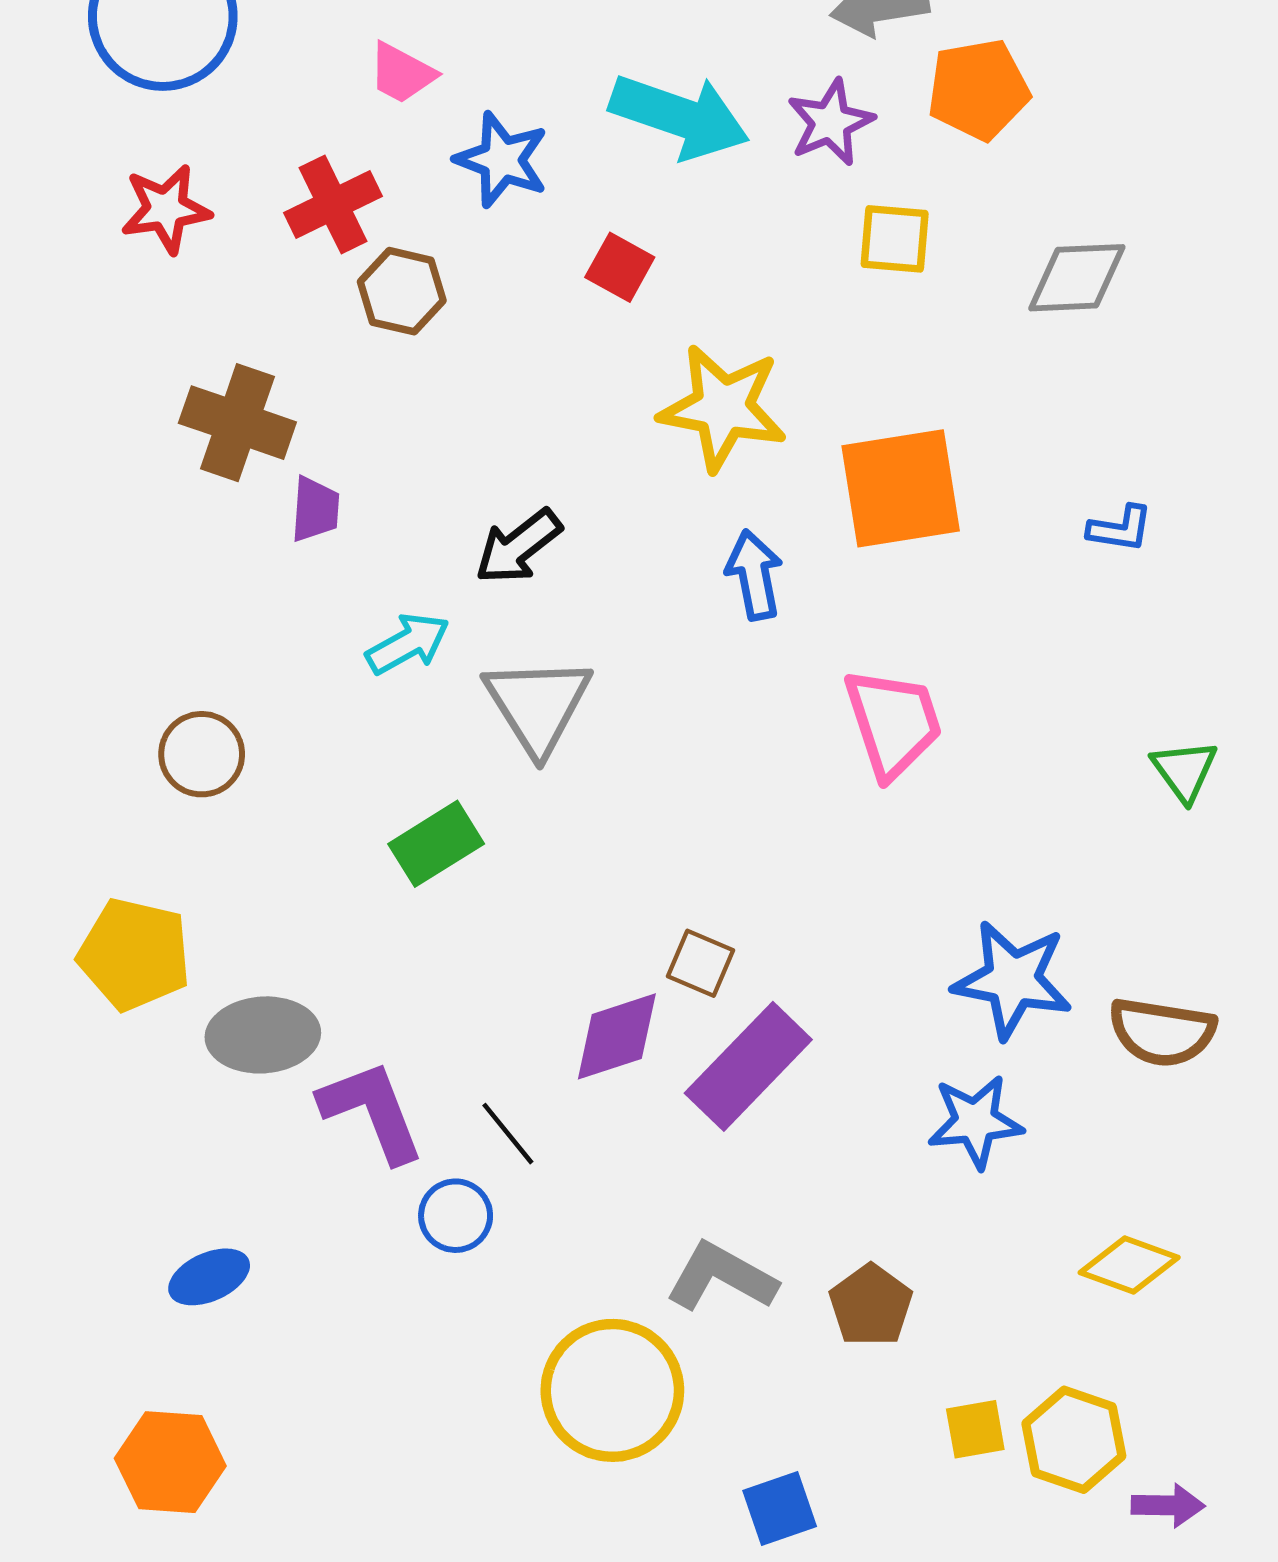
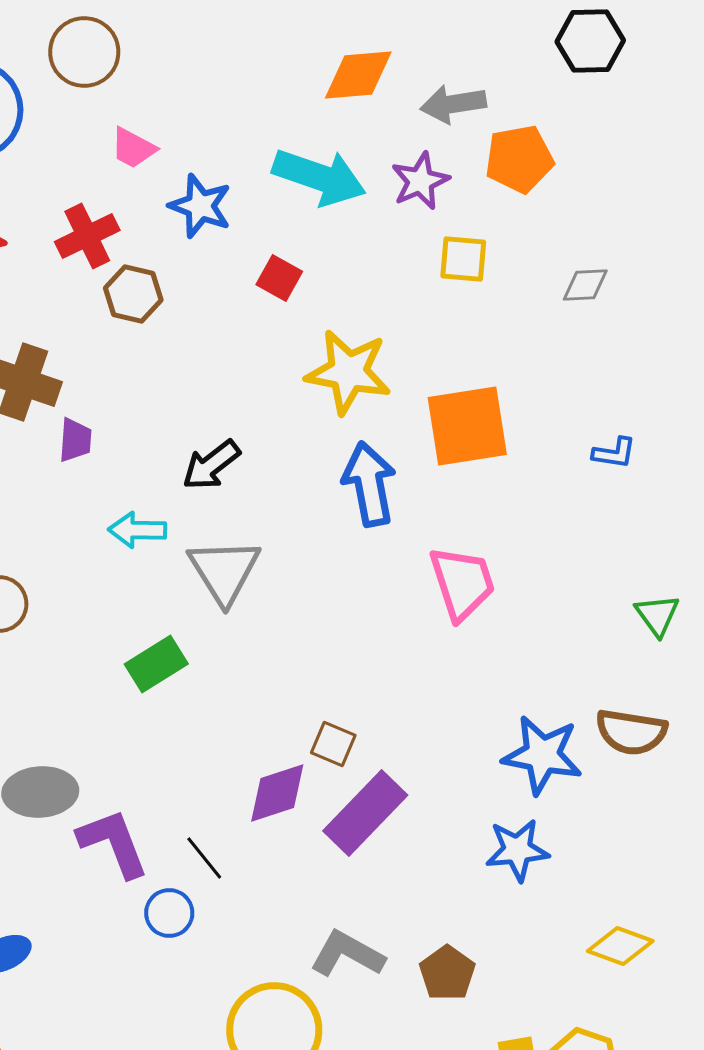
gray diamond: (1077, 278) -> (585, 285), size x0.7
blue arrow: (754, 575) -> (369, 484), size x1.4
cyan arrow: (408, 644) -> (137, 530), turned -150
brown semicircle: (1162, 1032) -> (631, 732), moved

